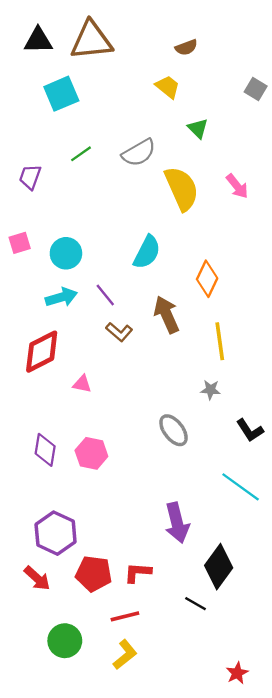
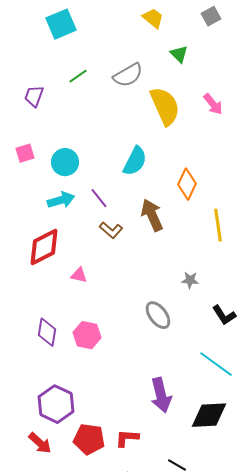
gray square: (256, 89) -> (211, 16), moved, turned 30
yellow line: (220, 341) -> (218, 225), moved
black diamond: (219, 567) -> (209, 415), moved, turned 51

